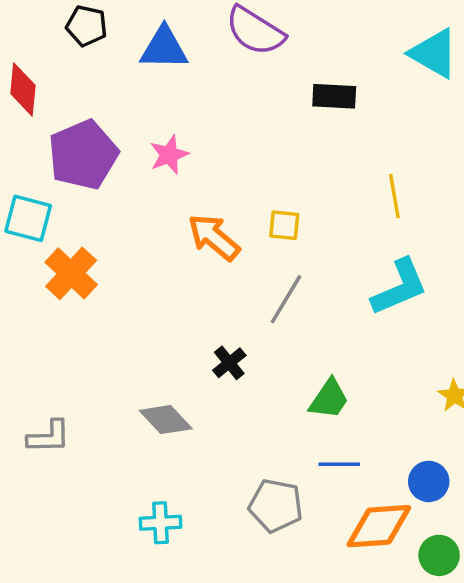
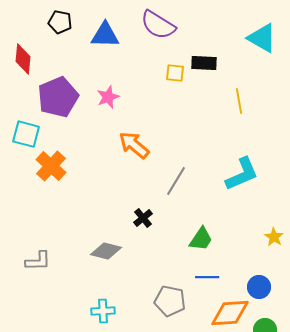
yellow line: (394, 196) -> (239, 101), moved
yellow square: (284, 225) -> (175, 73), moved
gray diamond: (166, 420) -> (106, 251), turned -32

